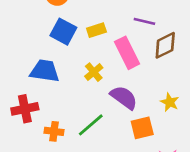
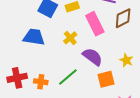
red cross: (25, 109) -> (17, 78), moved

